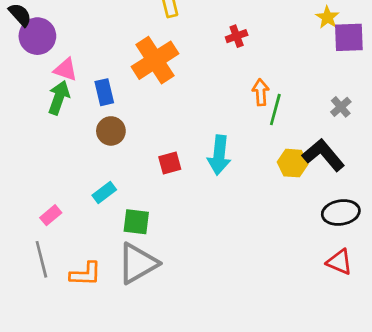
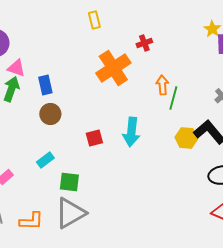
orange cross: (155, 60) -> (113, 68), moved

